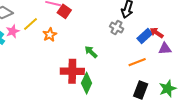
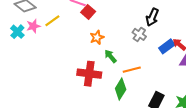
orange star: (50, 35) -> (97, 37), moved
orange line: (137, 62) -> (132, 70), moved
green diamond: (87, 83) -> (121, 89), moved

